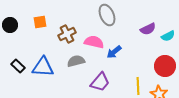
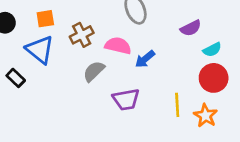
cyan semicircle: (168, 36) -> (212, 50), moved
gray semicircle: (76, 61) -> (94, 71), turned -30
blue triangle: (43, 67) -> (40, 50), moved, turned 35
purple trapezoid: (100, 82) -> (126, 99), turned 40

